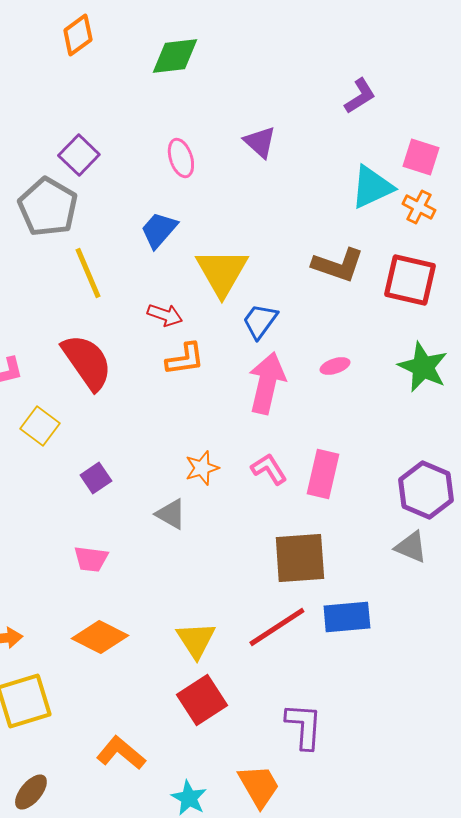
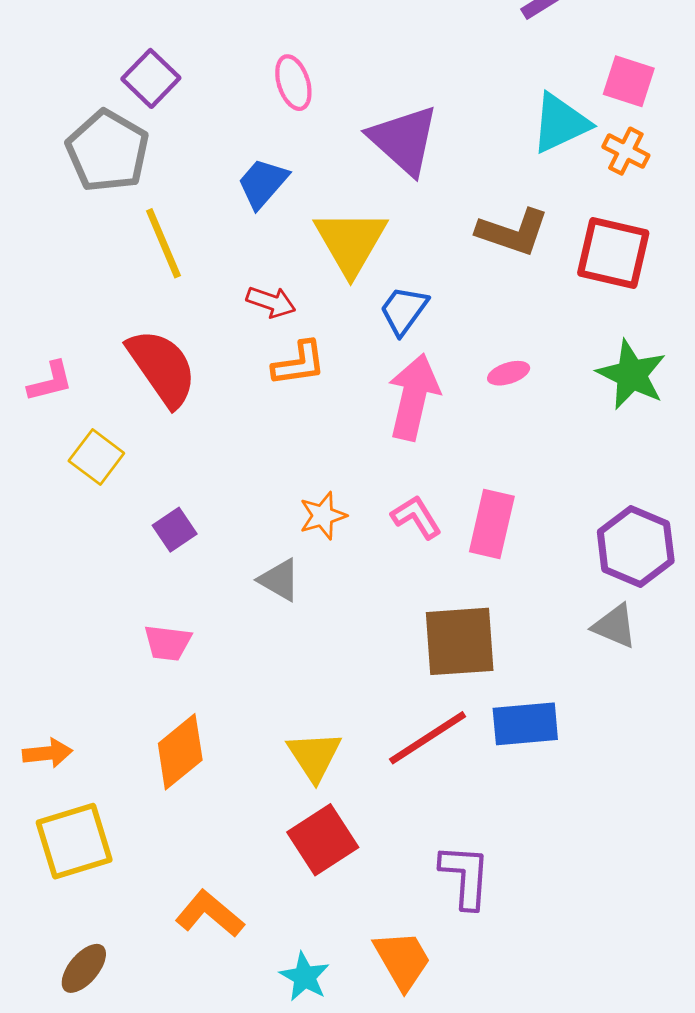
purple triangle: (260, 142) -> (404, 140), moved, size x1.6
orange diamond: (100, 637) -> (180, 752), turned -66

